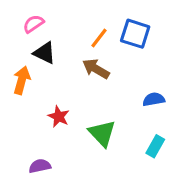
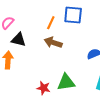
red star: (59, 116) -> (44, 88), moved
green triangle: (102, 133) -> (66, 82), turned -42

